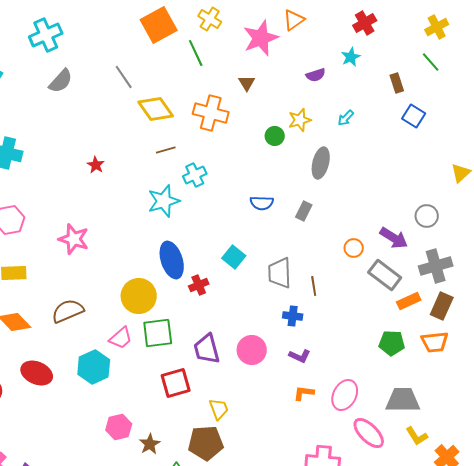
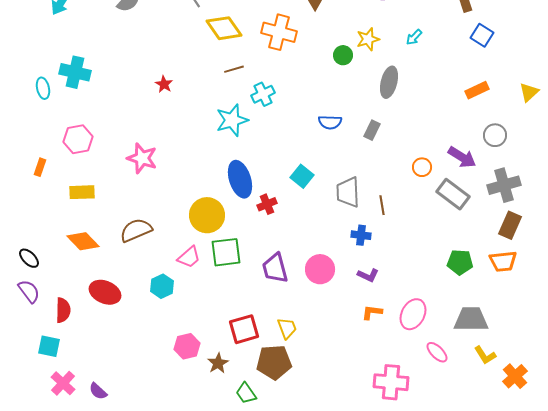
orange rectangle: (409, 301) -> (477, 90), moved
cyan hexagon: (94, 367) -> (162, 286), size x0.7
red square: (176, 383) -> (244, 329), moved
pink ellipse: (369, 433) -> (437, 352), size x0.7

